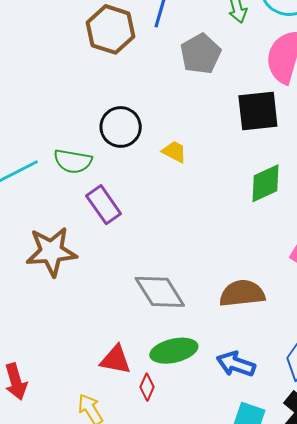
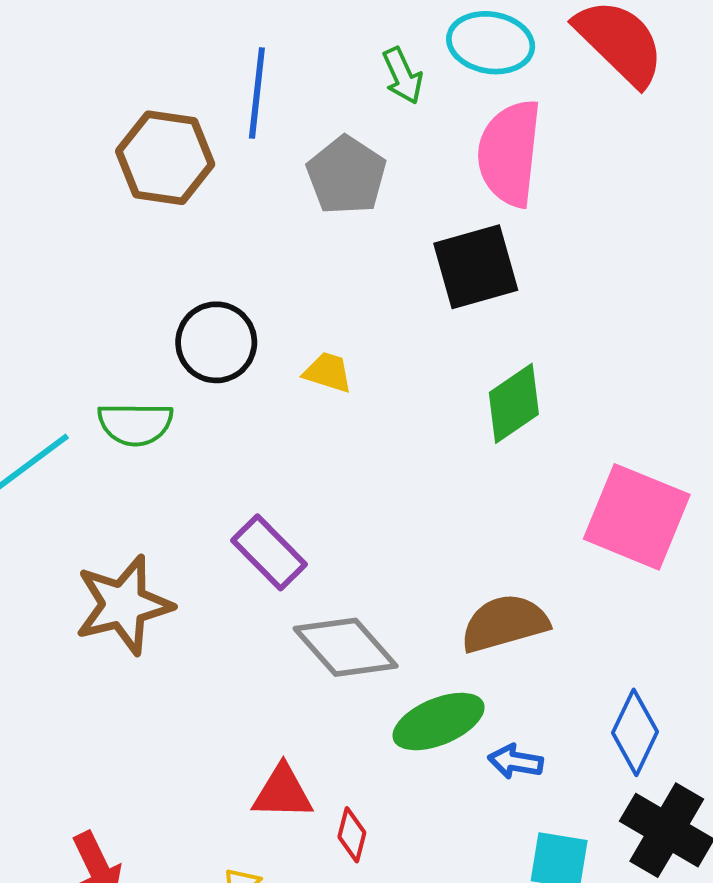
purple rectangle: (104, 205) -> (269, 552), moved
green ellipse: (174, 351) -> (439, 722), moved
blue arrow: (236, 364) -> (516, 762), size x0.7

